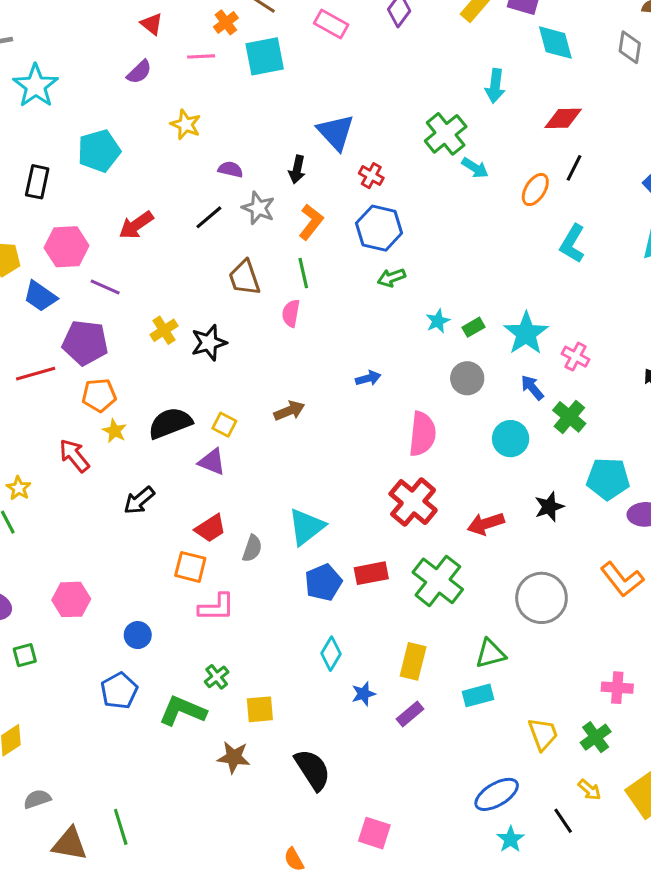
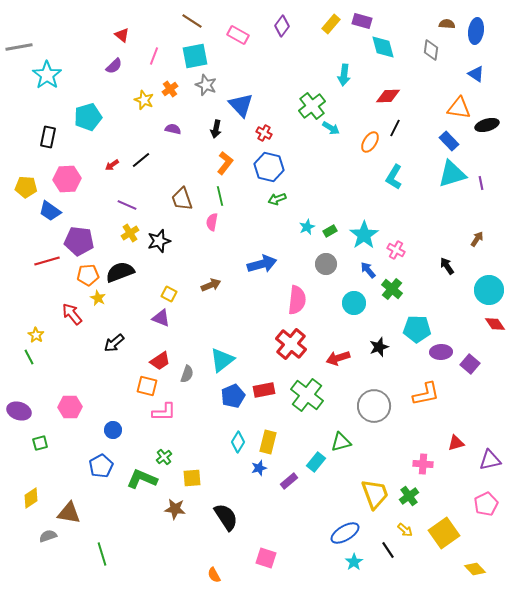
orange cross: (226, 22) -> (170, 89), moved
pink line: (201, 56) -> (154, 56), turned -66
gray star: (258, 208) -> (206, 85), moved
black line: (209, 217) -> (141, 160), moved
red arrow: (136, 225) -> (112, 165), size x0.6
purple line: (105, 287) -> (127, 205), moved
blue arrow: (368, 378) -> (262, 264), size x1.8
black semicircle: (170, 423) -> (120, 272), moved
orange L-shape: (622, 579) -> (426, 394), turned -64
yellow rectangle: (413, 661) -> (268, 442), moved
cyan rectangle: (478, 695) -> (316, 462), moved, turned -36
yellow trapezoid: (543, 734) -> (375, 494), size x1.4
brown triangle: (70, 844) -> (69, 513), moved

